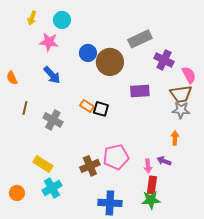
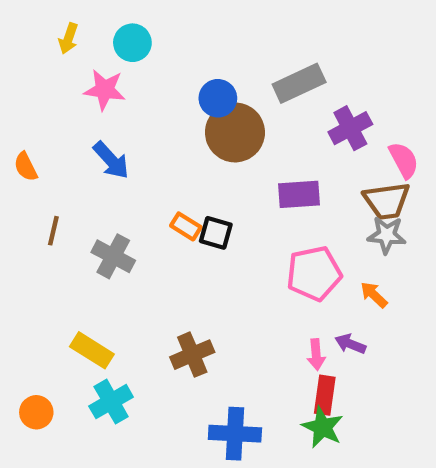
blue circle: (88, 53) -> (218, 98), moved
purple cross: (164, 60) -> (350, 128), turned 36
orange arrow: (175, 138) -> (374, 295), turned -48
pink pentagon: (116, 157) -> (314, 273), moved
green star: (151, 200) -> (323, 427), turned 30

